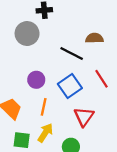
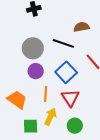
gray circle: (27, 34) -> (33, 48), moved
red triangle: (84, 117) -> (70, 98), moved

